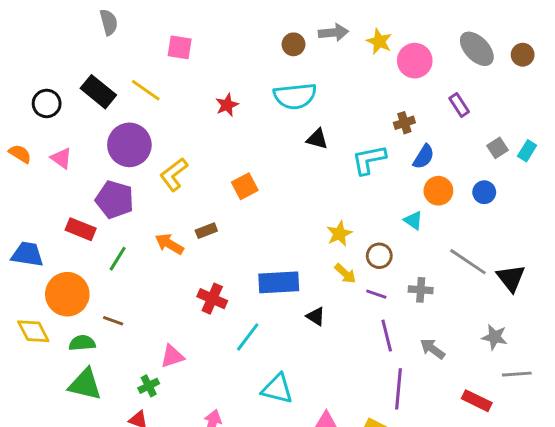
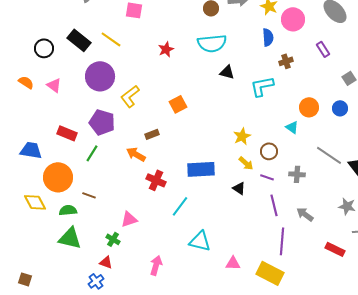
blue semicircle: (424, 157) -> (268, 37), moved, turned -36
purple pentagon: (115, 200) -> (102, 122), moved
orange arrow: (169, 244) -> (136, 154), moved
black triangle: (316, 316) -> (239, 188), moved
green cross: (149, 386) -> (113, 239), turned -32

